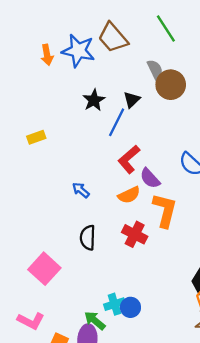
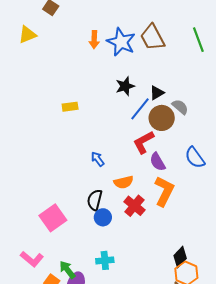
gray semicircle: (155, 70) -> (180, 107), moved, turned -36
brown circle: (171, 85) -> (162, 118), moved
orange semicircle: (129, 195) -> (124, 182), moved
blue circle: (130, 307) -> (103, 217), moved
green arrow: (95, 321) -> (67, 270), moved

